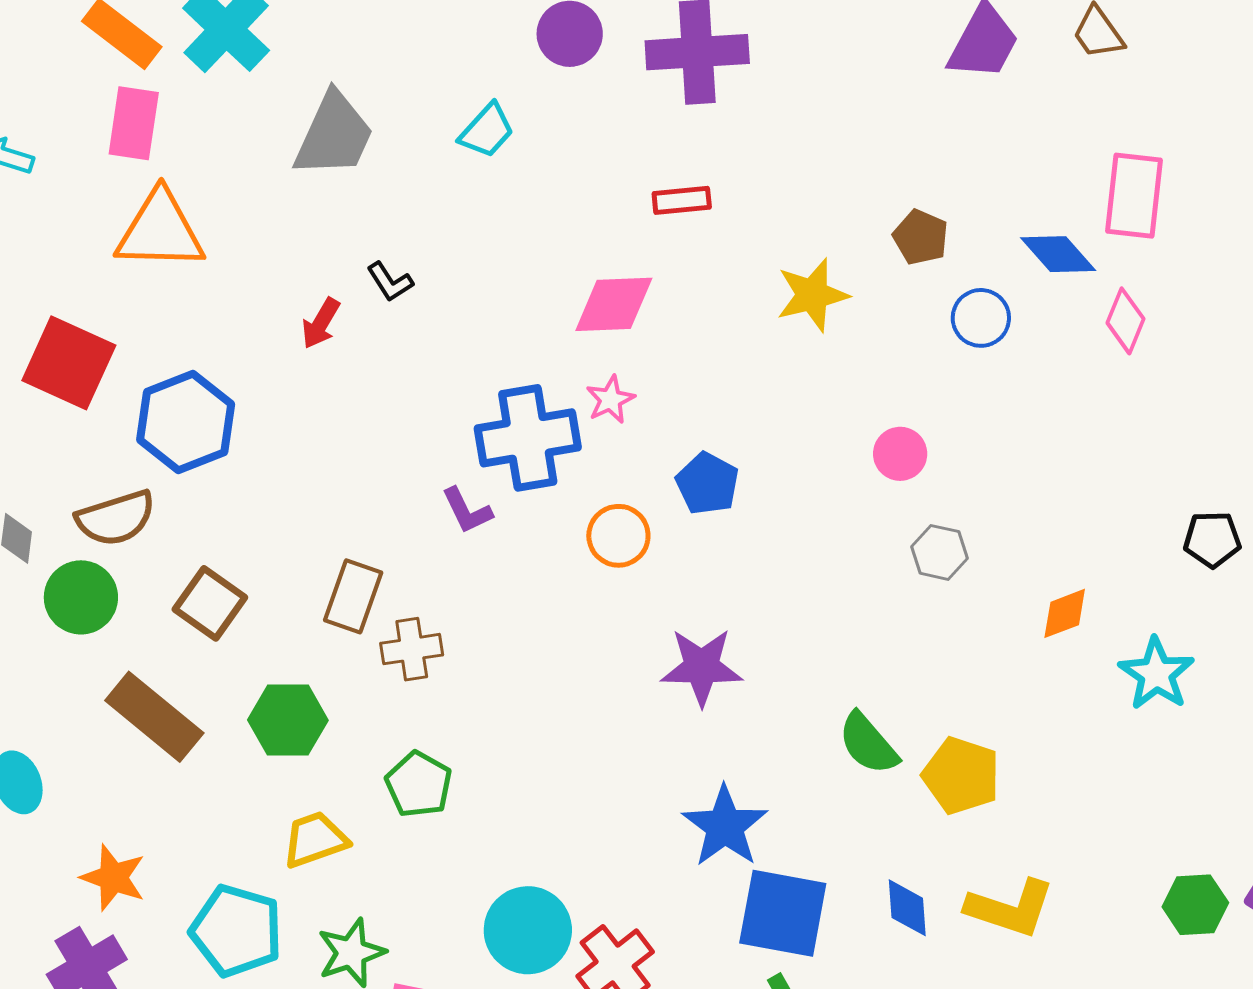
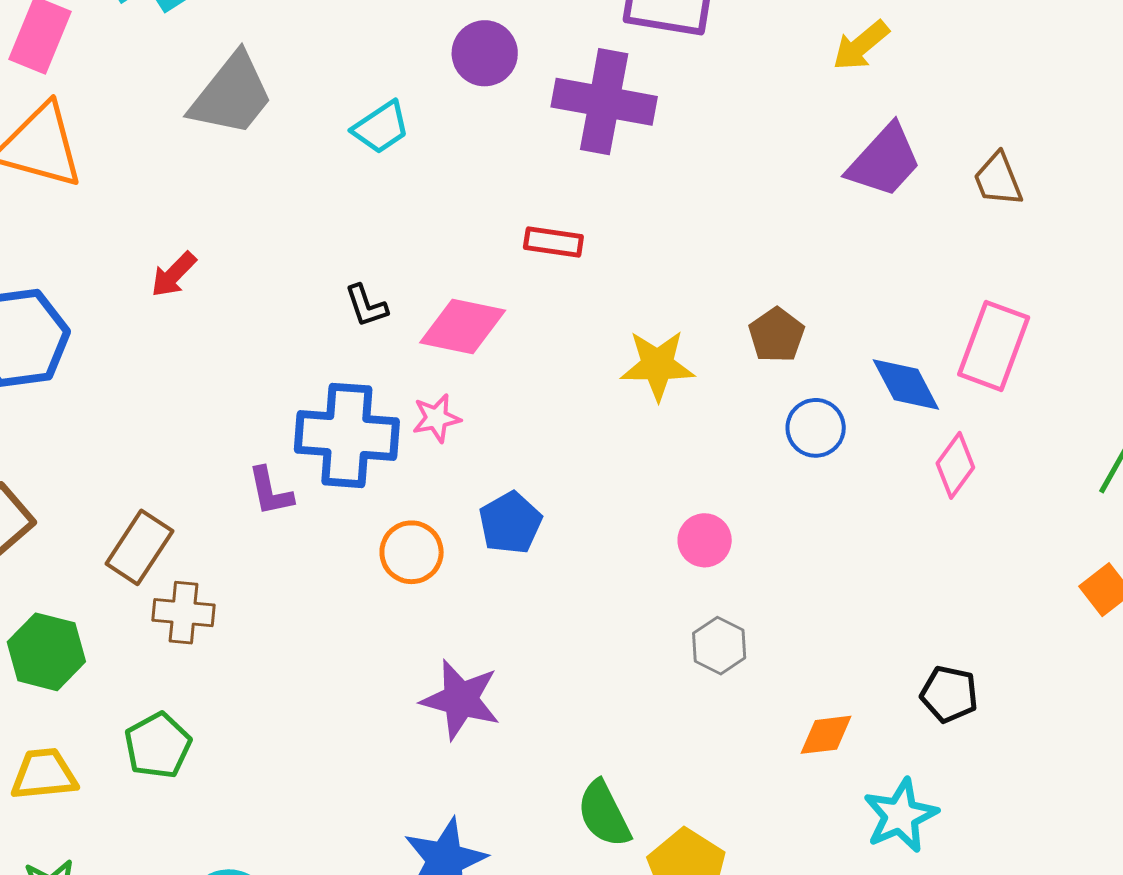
black L-shape: (390, 282) -> (366, 306), moved
black pentagon: (1212, 539) -> (949, 694), moved

